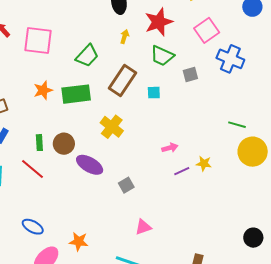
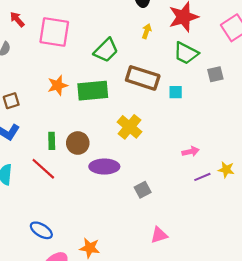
brown rectangle: (123, 80) -> (143, 78), turned 72
purple ellipse: (90, 165) -> (104, 167), turned -32

